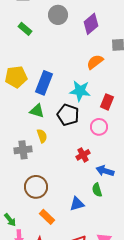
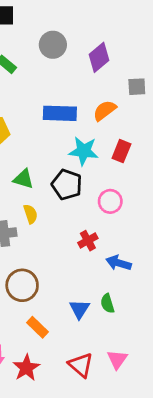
blue rectangle: (44, 83) -> (60, 113), moved, turned 70
red rectangle: (107, 102) -> (121, 151), moved
green semicircle: (97, 190) -> (107, 303), moved
blue triangle: (77, 204) -> (79, 309), turned -42

